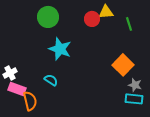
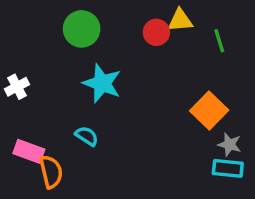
white cross: (10, 73) -> (17, 87), moved

